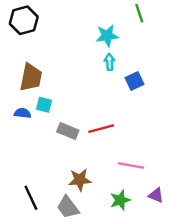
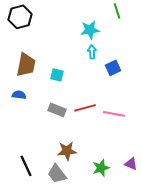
cyan square: (44, 105) -> (57, 75), moved
pink line: (131, 166) -> (114, 114), moved

